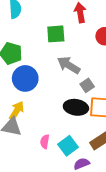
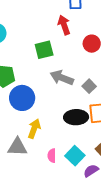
gray square: (87, 85) -> (89, 86), moved
yellow arrow: (17, 111) -> (34, 129), moved

